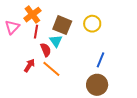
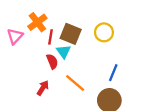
red line: (36, 32) -> (50, 37), moved
red arrow: (29, 65) -> (43, 88), moved
orange line: (51, 69) -> (75, 83), moved

